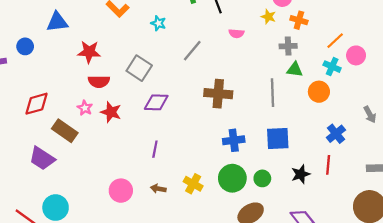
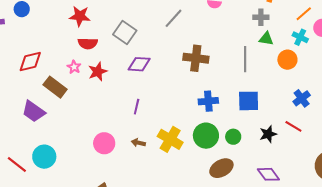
red star: (111, 112) -> (98, 72), turned 30
red line: (328, 165) -> (293, 126), turned -66
yellow cross: (193, 184) -> (170, 139), size x1.4

